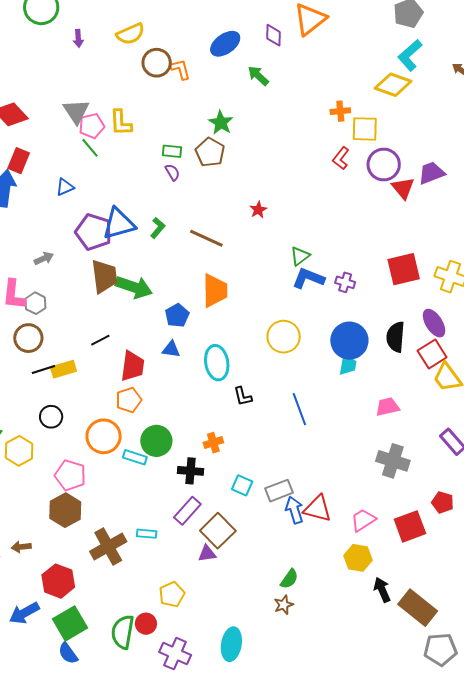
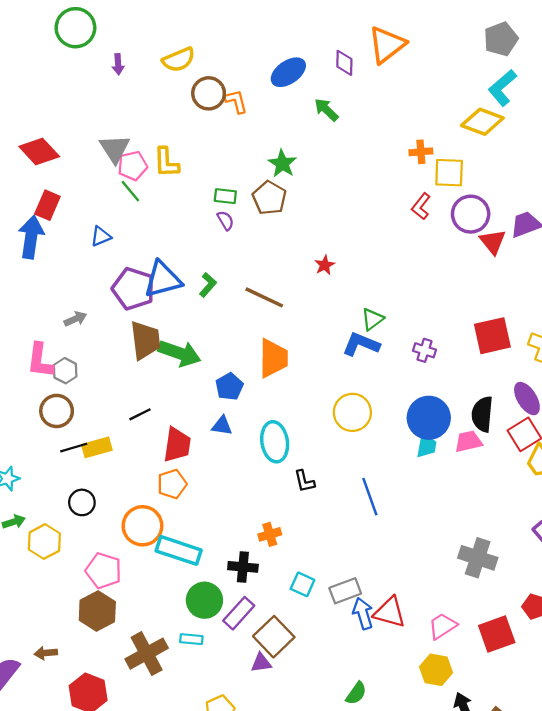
blue L-shape: (308, 278) -> (361, 344), moved
pink trapezoid: (388, 407) -> (468, 441), moved
green circle: (156, 441) -> (204, 600), moved
cyan rectangle: (135, 457) -> (179, 550), size x1.6

